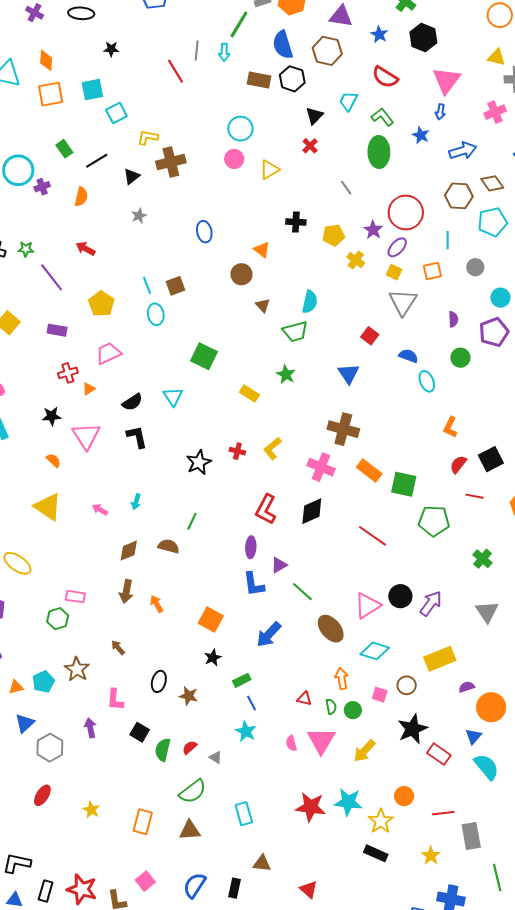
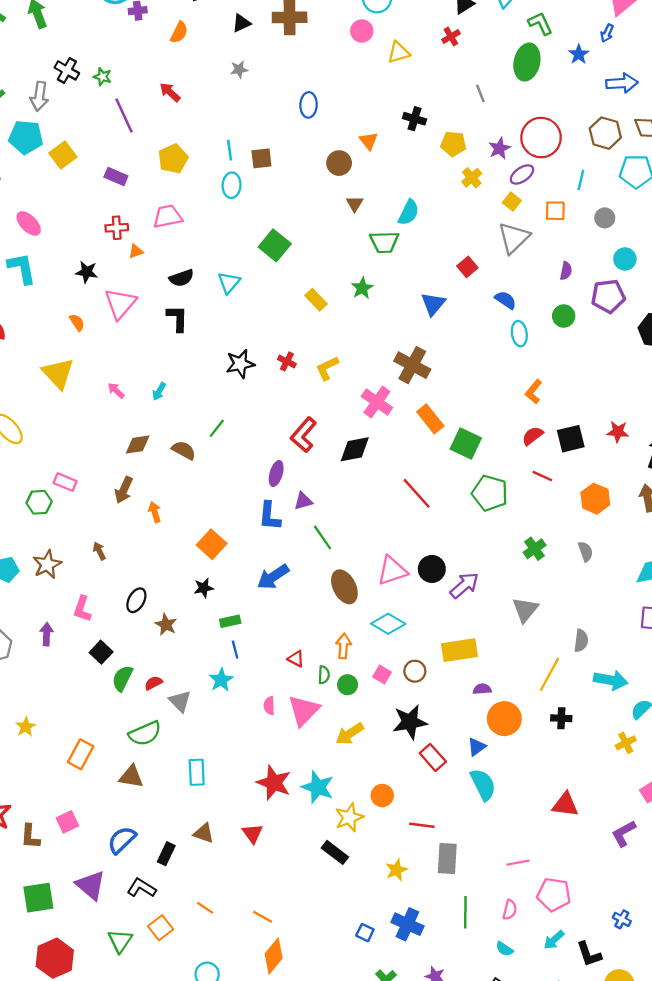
gray triangle: (216, 757) -> (180, 701), size x1.5
red triangle: (309, 889) -> (253, 833), moved

